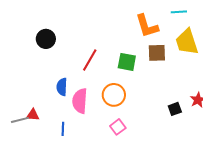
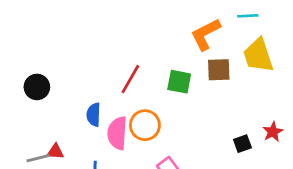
orange L-shape: (147, 26) -> (206, 34), turned 80
black circle: (46, 39) -> (37, 87), moved
orange circle: (114, 95) -> (145, 125), moved

